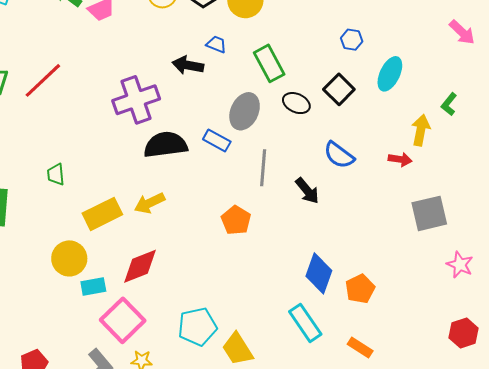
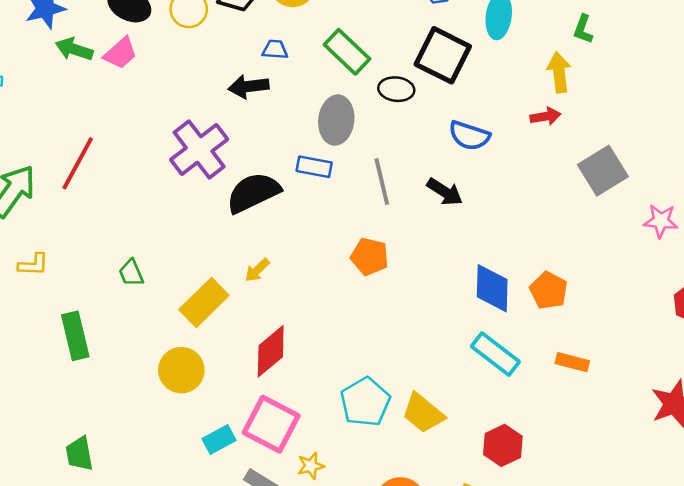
black square: (339, 89) -> (443, 55), size x1.4
yellow arrow: (150, 203) -> (257, 270), size x0.7
cyan rectangle: (93, 286) -> (219, 439), moved

